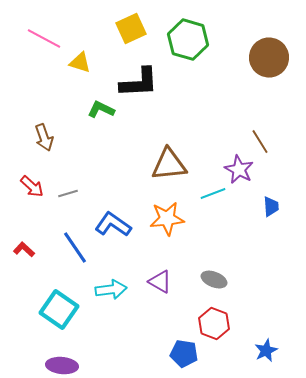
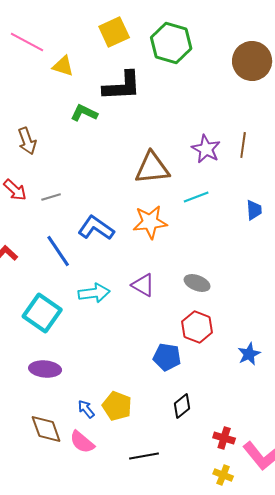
brown line: (260, 142) -> (243, 145), turned 40
purple star: (239, 170) -> (206, 149), moved

